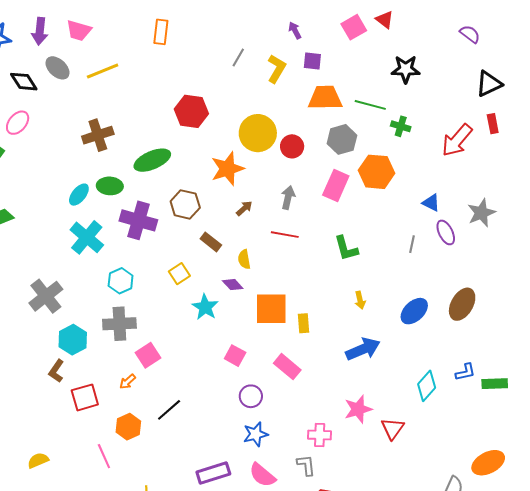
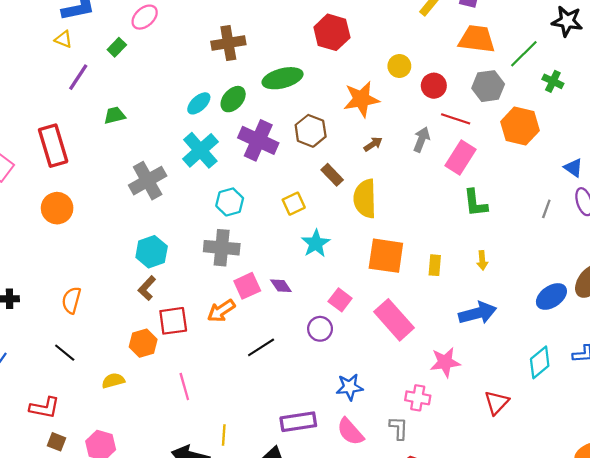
green line: (370, 105) -> (524, 54), turned -68
yellow circle: (258, 133) -> (399, 66), size x0.6
green ellipse: (110, 186) -> (233, 99), turned -60
pink rectangle: (336, 186) -> (460, 158), moved
red line: (285, 235) -> (456, 119), moved
yellow semicircle: (244, 259) -> (365, 199), size x1.8
purple diamond: (233, 285) -> (281, 286), moved
gray cross: (46, 296) -> (148, 181), moved
blue ellipse: (414, 311) -> (551, 296), moved
yellow rectangle: (303, 323) -> (435, 265), moved
cyan hexagon: (73, 340) -> (152, 252), moved
pink rectangle: (287, 367) -> (394, 320), size x1.4
orange arrow: (128, 382) -> (221, 311), size x1.5
purple circle: (251, 396) -> (320, 329), moved
pink star: (358, 409) -> (445, 362), moved
orange hexagon: (128, 427) -> (143, 343), moved

